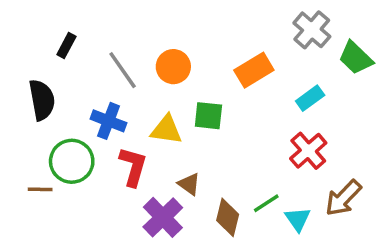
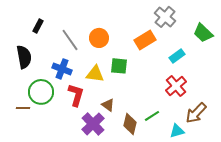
gray cross: (312, 30) -> (165, 17), moved
cyan triangle: (298, 219) -> (177, 131), moved, turned 49

